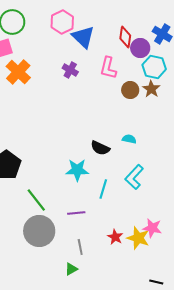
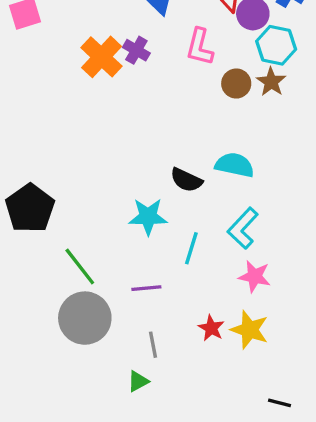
orange cross: (18, 72) -> (101, 57), moved
cyan semicircle: (129, 139) -> (235, 165), size x1.6
pink star: (152, 228) -> (255, 276), moved

